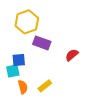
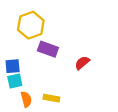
blue square: (19, 60) -> (13, 66), moved
yellow rectangle: (45, 86) -> (51, 98), turned 48

